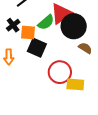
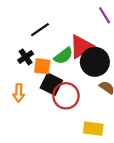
red circle: (60, 72) -> (66, 96), moved

